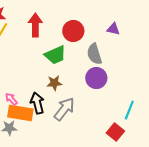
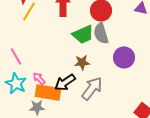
gray semicircle: (94, 54) -> (101, 33), moved
black arrow: (37, 103) -> (65, 82), turned -110

